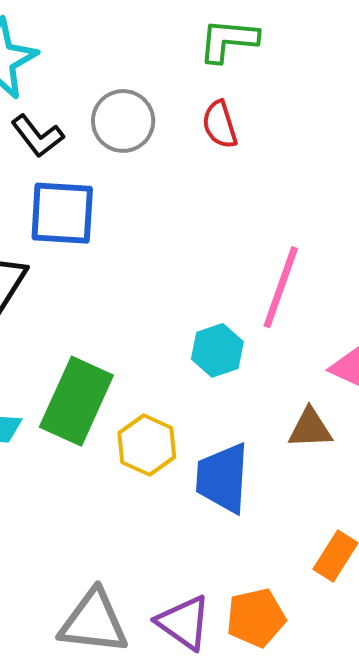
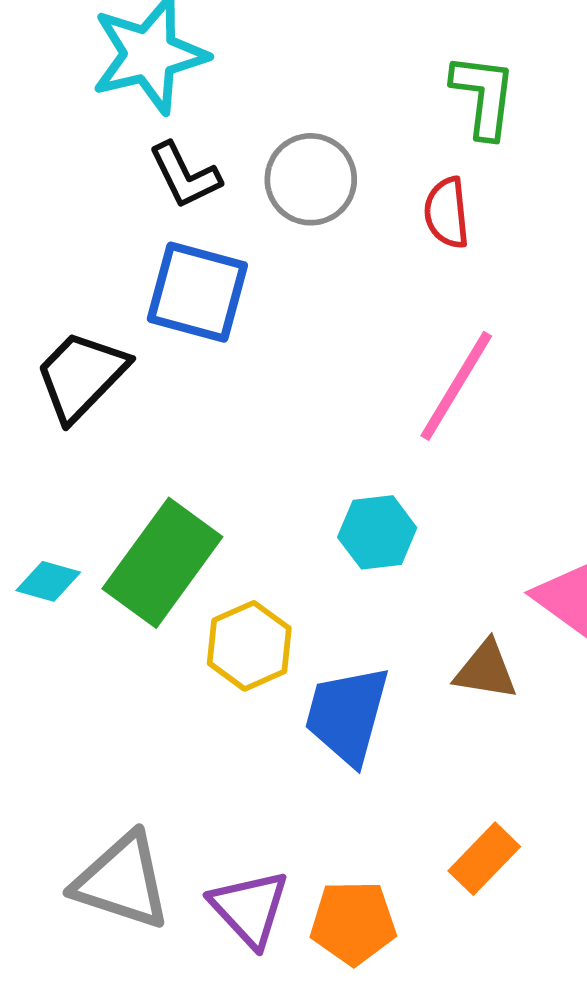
green L-shape: (228, 40) -> (484, 96), turned 80
pink line: (281, 287) -> (456, 386), moved

